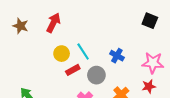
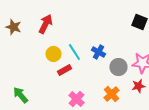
blue cross: (117, 56) -> (98, 52), moved
gray circle: (96, 75) -> (118, 67), moved

